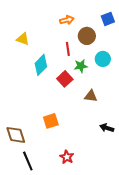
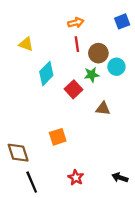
brown circle: (87, 36) -> (98, 53), moved
red line: (68, 49) -> (77, 44), moved
black arrow: (107, 128) -> (120, 178), moved

